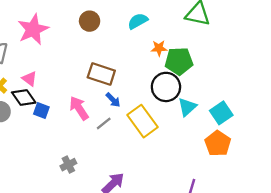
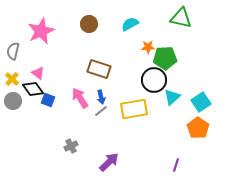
blue arrow: (113, 100) -> (101, 97), moved, turned 32
yellow rectangle: (142, 121) -> (134, 109), turned -64

